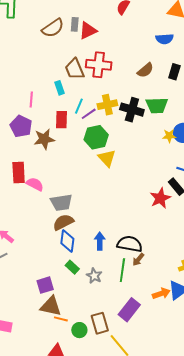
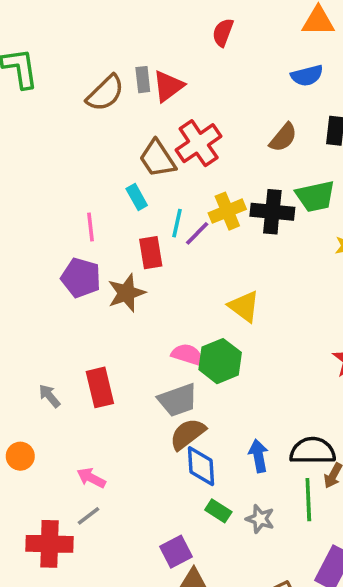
red cross: (99, 65) -> (199, 143), turned -30
green hexagon: (96, 137) -> (220, 361), moved
red rectangle: (19, 172) -> (100, 387), moved
pink semicircle: (35, 184) -> (187, 355), moved

